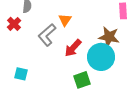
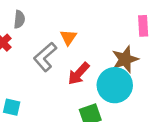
brown star: (109, 37) -> (125, 59), turned -30

